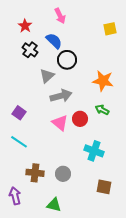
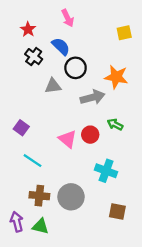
gray triangle: (47, 76) -> (53, 86), turned 35
orange star: (103, 81) -> (116, 77), moved
gray arrow: (61, 96) -> (92, 97), moved
cyan line: (19, 142) -> (33, 161), moved
gray circle: (63, 174) -> (71, 197), size x1.5
green triangle: (54, 205) -> (40, 226), moved

